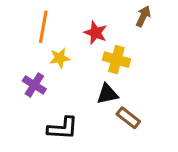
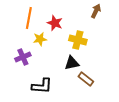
red star: (96, 33) -> (55, 23), moved
purple cross: (34, 85) -> (23, 57), turned 35

